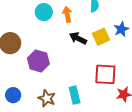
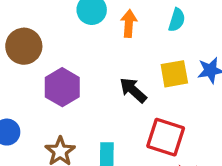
black arrow: (78, 38) -> (133, 90), moved

